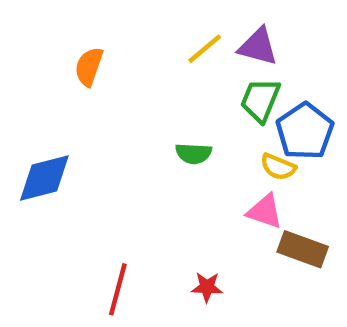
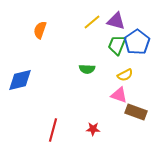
blue pentagon: (305, 131) -> (137, 42), moved
yellow semicircle: (278, 167) -> (125, 75), turned -49

